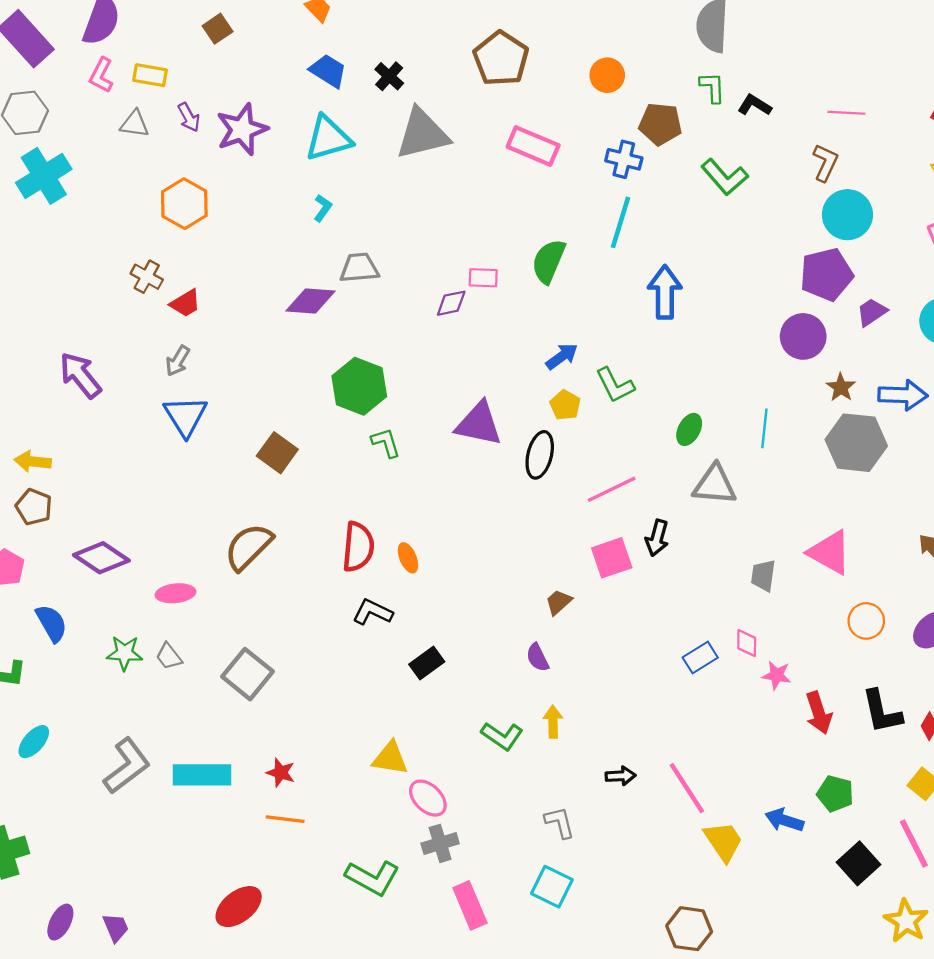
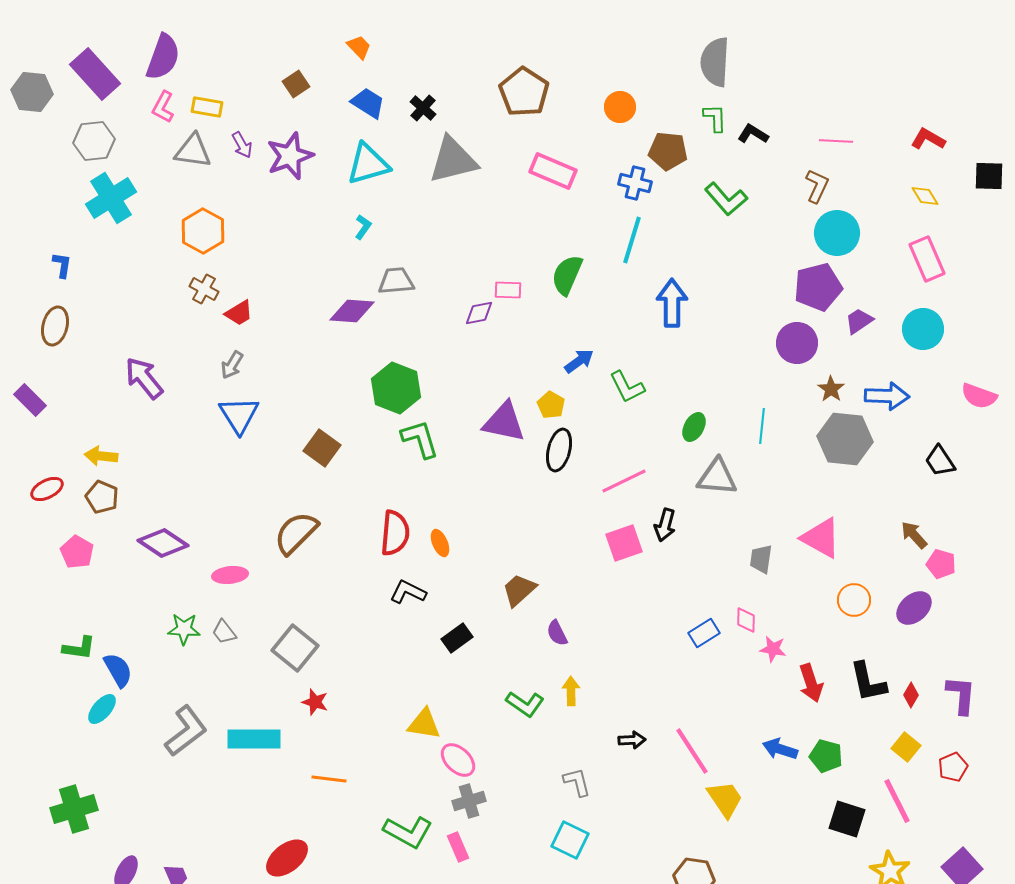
brown square: (218, 29) -> (296, 84), moved
gray triangle: (135, 124) -> (193, 151), size x1.4
orange hexagon: (184, 204) -> (203, 231), moved
yellow pentagon: (565, 405) -> (551, 405), moved
green L-shape: (386, 443) -> (420, 439), size x1.4
brown trapezoid: (559, 602) -> (519, 590), moved, size x1.4
blue semicircle: (52, 623) -> (118, 670), moved
red star: (281, 773) -> (315, 702), moved
blue arrow: (784, 820) -> (780, 749), moved
black square: (859, 863) -> (847, 819), turned -30
pink rectangle: (470, 905) -> (458, 847), moved, size x0.7

